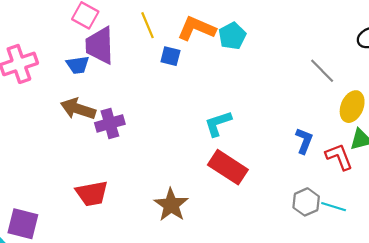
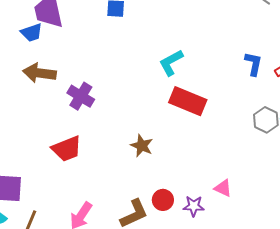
purple cross: (110, 123) -> (81, 96), moved, turned -32
brown star: (171, 205) -> (142, 146), size x0.7

